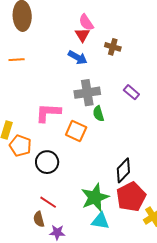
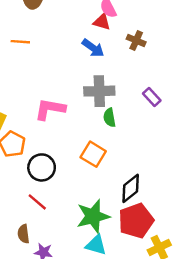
red triangle: (82, 35) -> (102, 22), turned -49
orange square: (76, 131) -> (93, 154), moved
red line: (48, 202) -> (37, 202), moved

